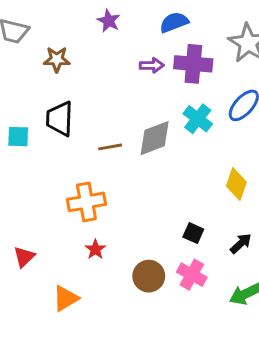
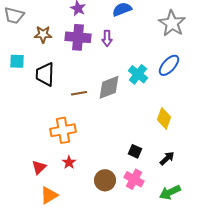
purple cross: (193, 64) -> (78, 37), moved
purple arrow: (152, 65) -> (107, 38), turned 91
cyan square: (18, 137) -> (17, 61), moved
red triangle: (24, 257) -> (39, 167), moved

